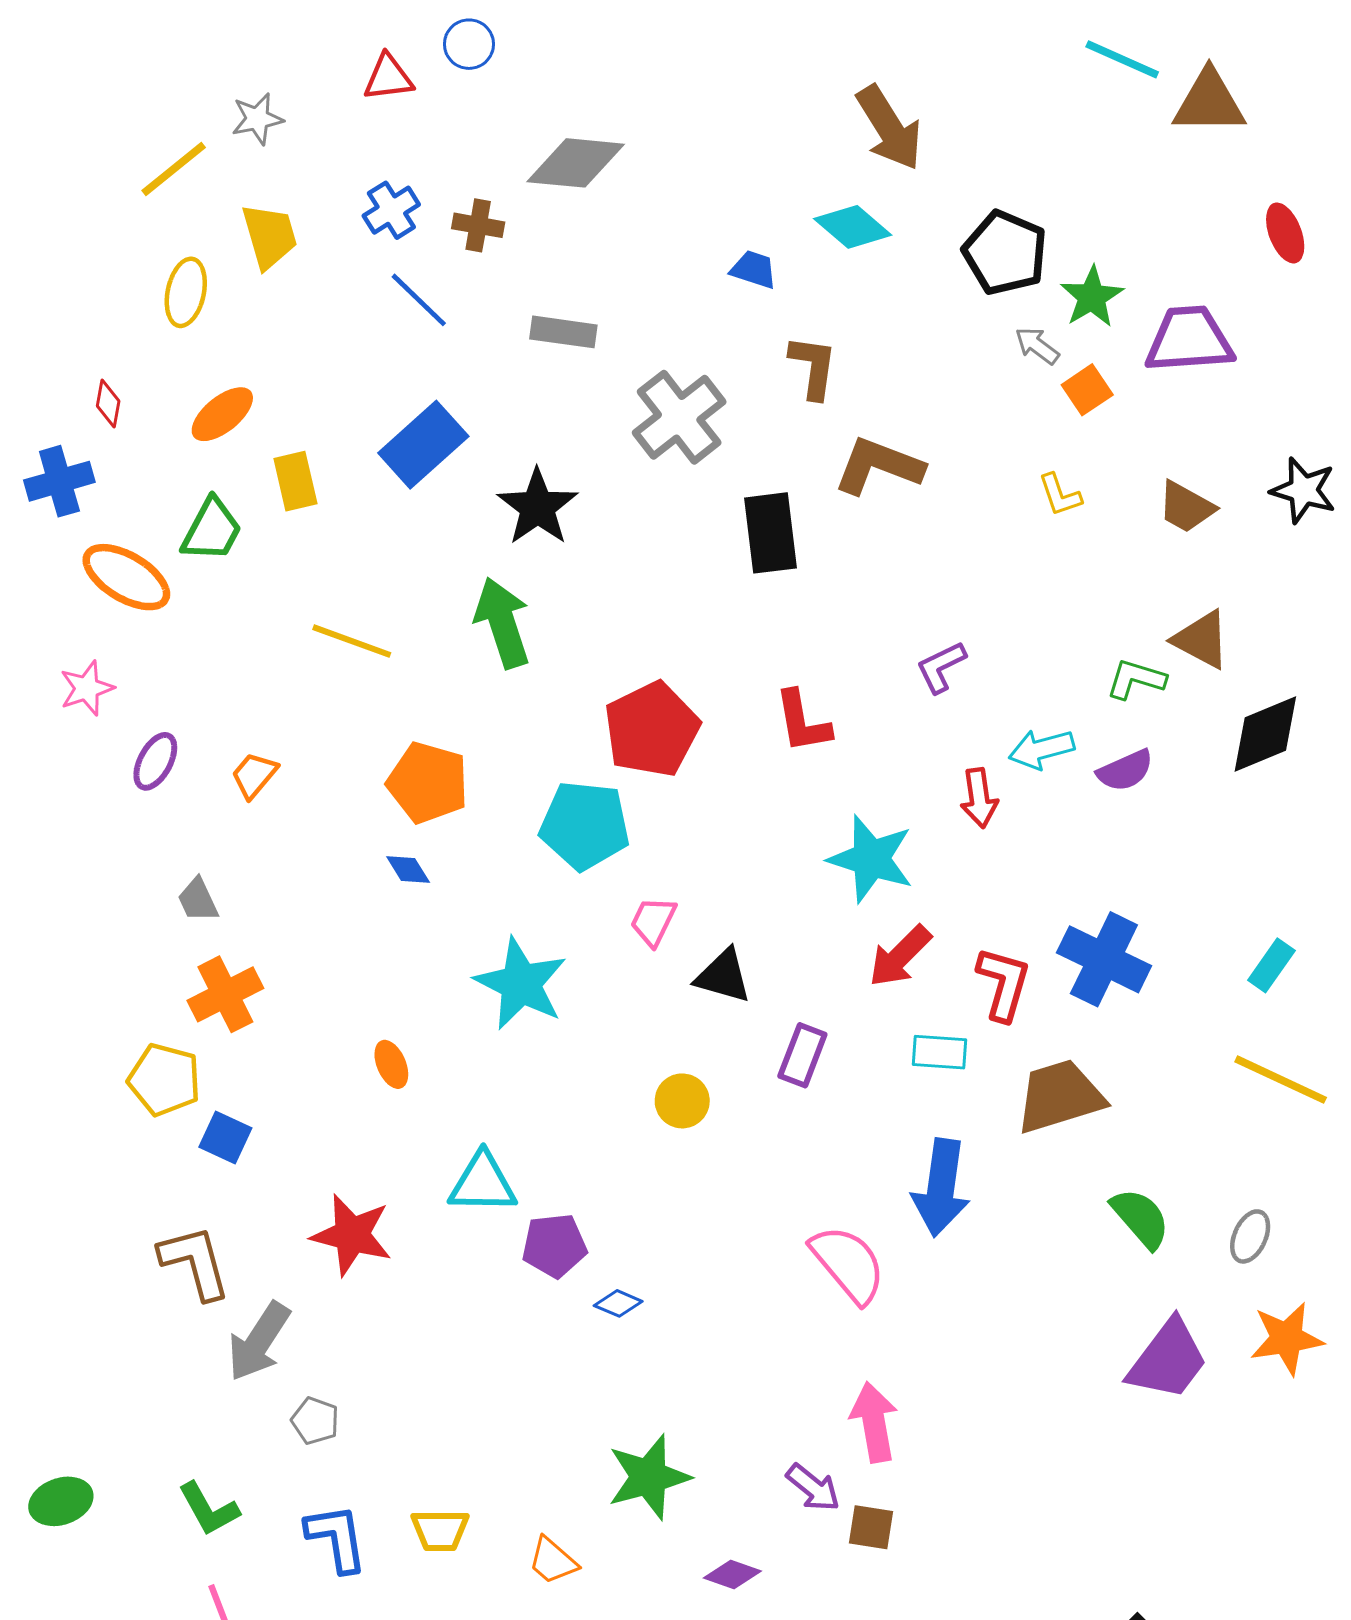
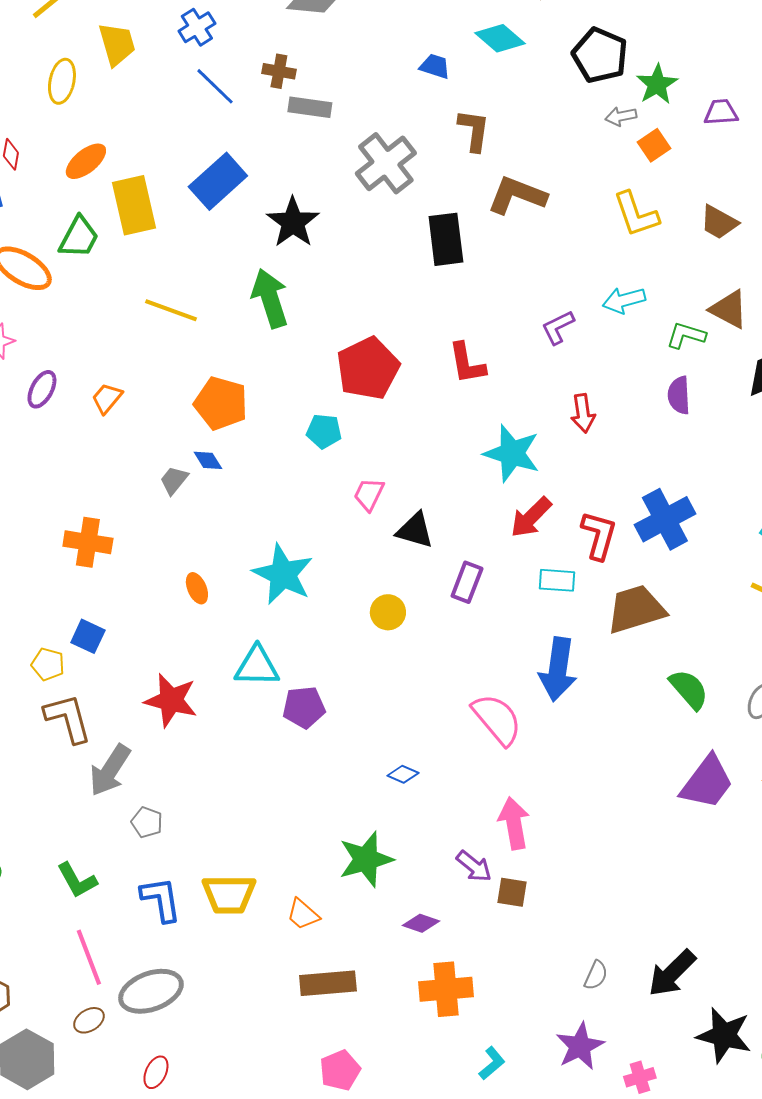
brown cross: (478, 225) -> (279, 71), moved
purple trapezoid: (1189, 340) -> (721, 112), size x0.6
gray arrow: (1037, 346) -> (621, 116), turned -48
yellow rectangle: (295, 481) -> (134, 205), size x1.5
yellow L-shape: (1060, 495) -> (636, 214), size x1.6
cyan arrow: (1042, 749) -> (624, 300), moved
purple semicircle: (1125, 770) -> (679, 395), turned 111
cyan pentagon: (585, 825) -> (324, 431), size x0.6
gray trapezoid: (198, 900) -> (174, 480), moved, turned 64
blue cross: (1104, 959) -> (665, 519), turned 36
cyan star: (521, 984) -> (283, 574), moved
orange cross: (225, 994) -> (88, 542), turned 36
yellow pentagon: (164, 1080) -> (48, 664), moved, size x0.7
blue diamond: (618, 1303) -> (403, 774), moved
yellow trapezoid: (440, 1530) -> (229, 894), size x1.4

